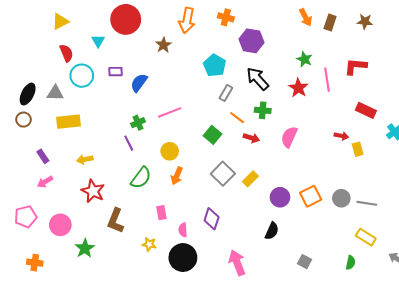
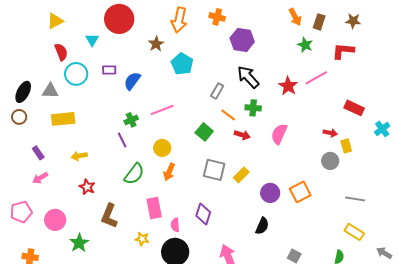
green star: (305, 59) -> (305, 45), moved
cyan pentagon: (215, 65) -> (182, 64), moved
red L-shape: (356, 66) -> (343, 51), moved
pink line: (327, 80) -> (316, 78), turned 70
gray square: (223, 174) -> (214, 170), turned -30
red star: (93, 191) -> (87, 187), size x0.7
gray circle: (341, 198) -> (330, 161), moved
pink rectangle: (161, 213) -> (154, 208), size x1.5

